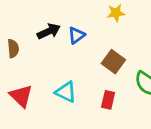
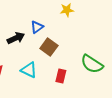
black arrow: (49, 31) -> (16, 38), moved
brown square: (113, 62) -> (49, 47), moved

